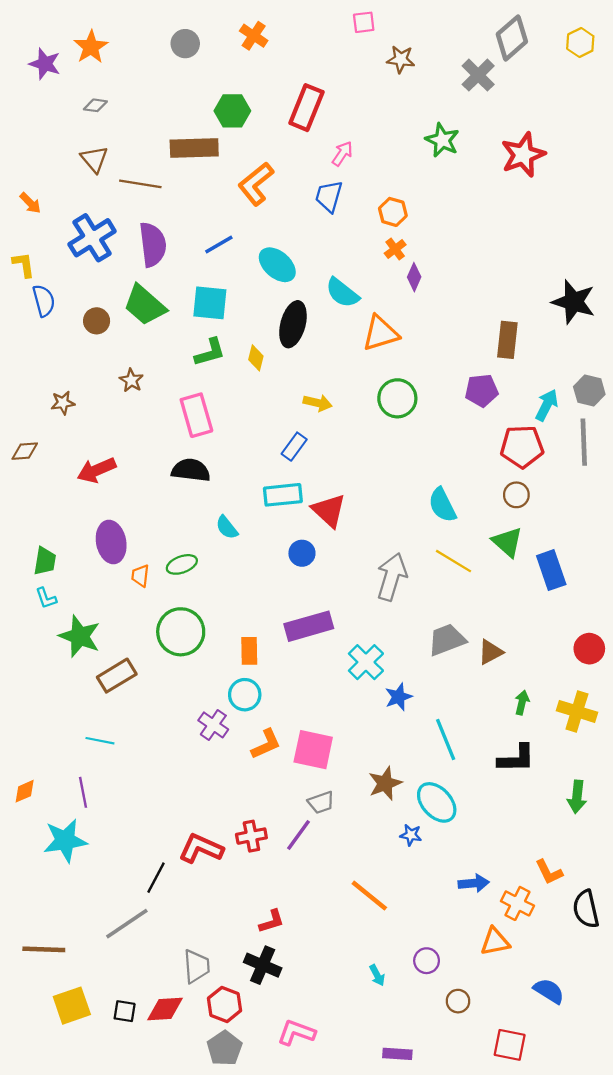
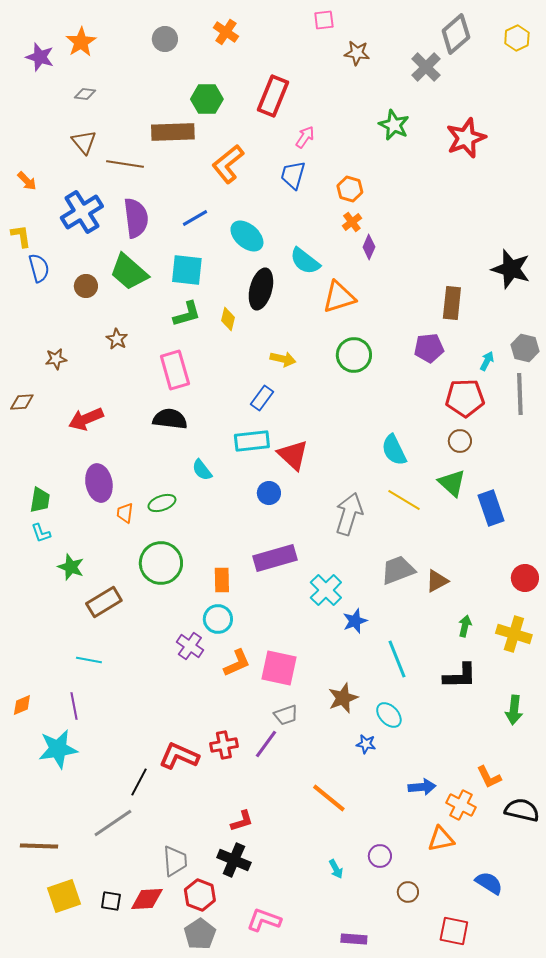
cyan arrow: (547, 405) -> (487, 361), size x0.7
green star: (80, 636) -> (71, 567), size x0.7
cyan ellipse: (437, 802) -> (389, 715), size x0.7
black semicircle: (586, 909) -> (522, 810), turned 116

